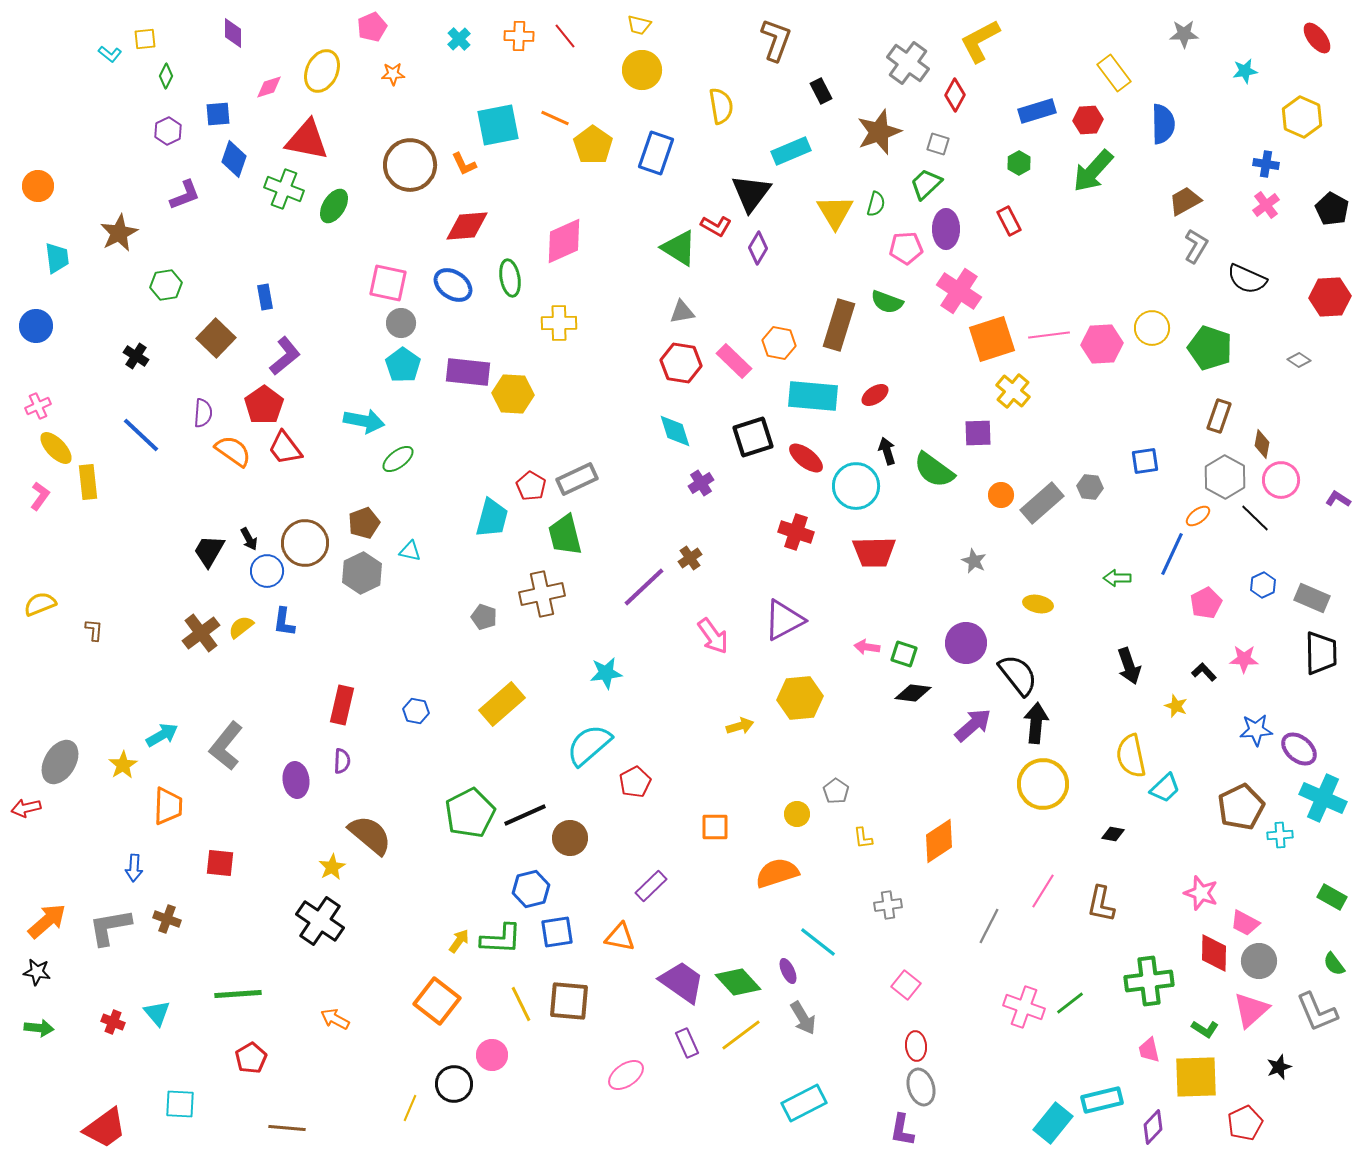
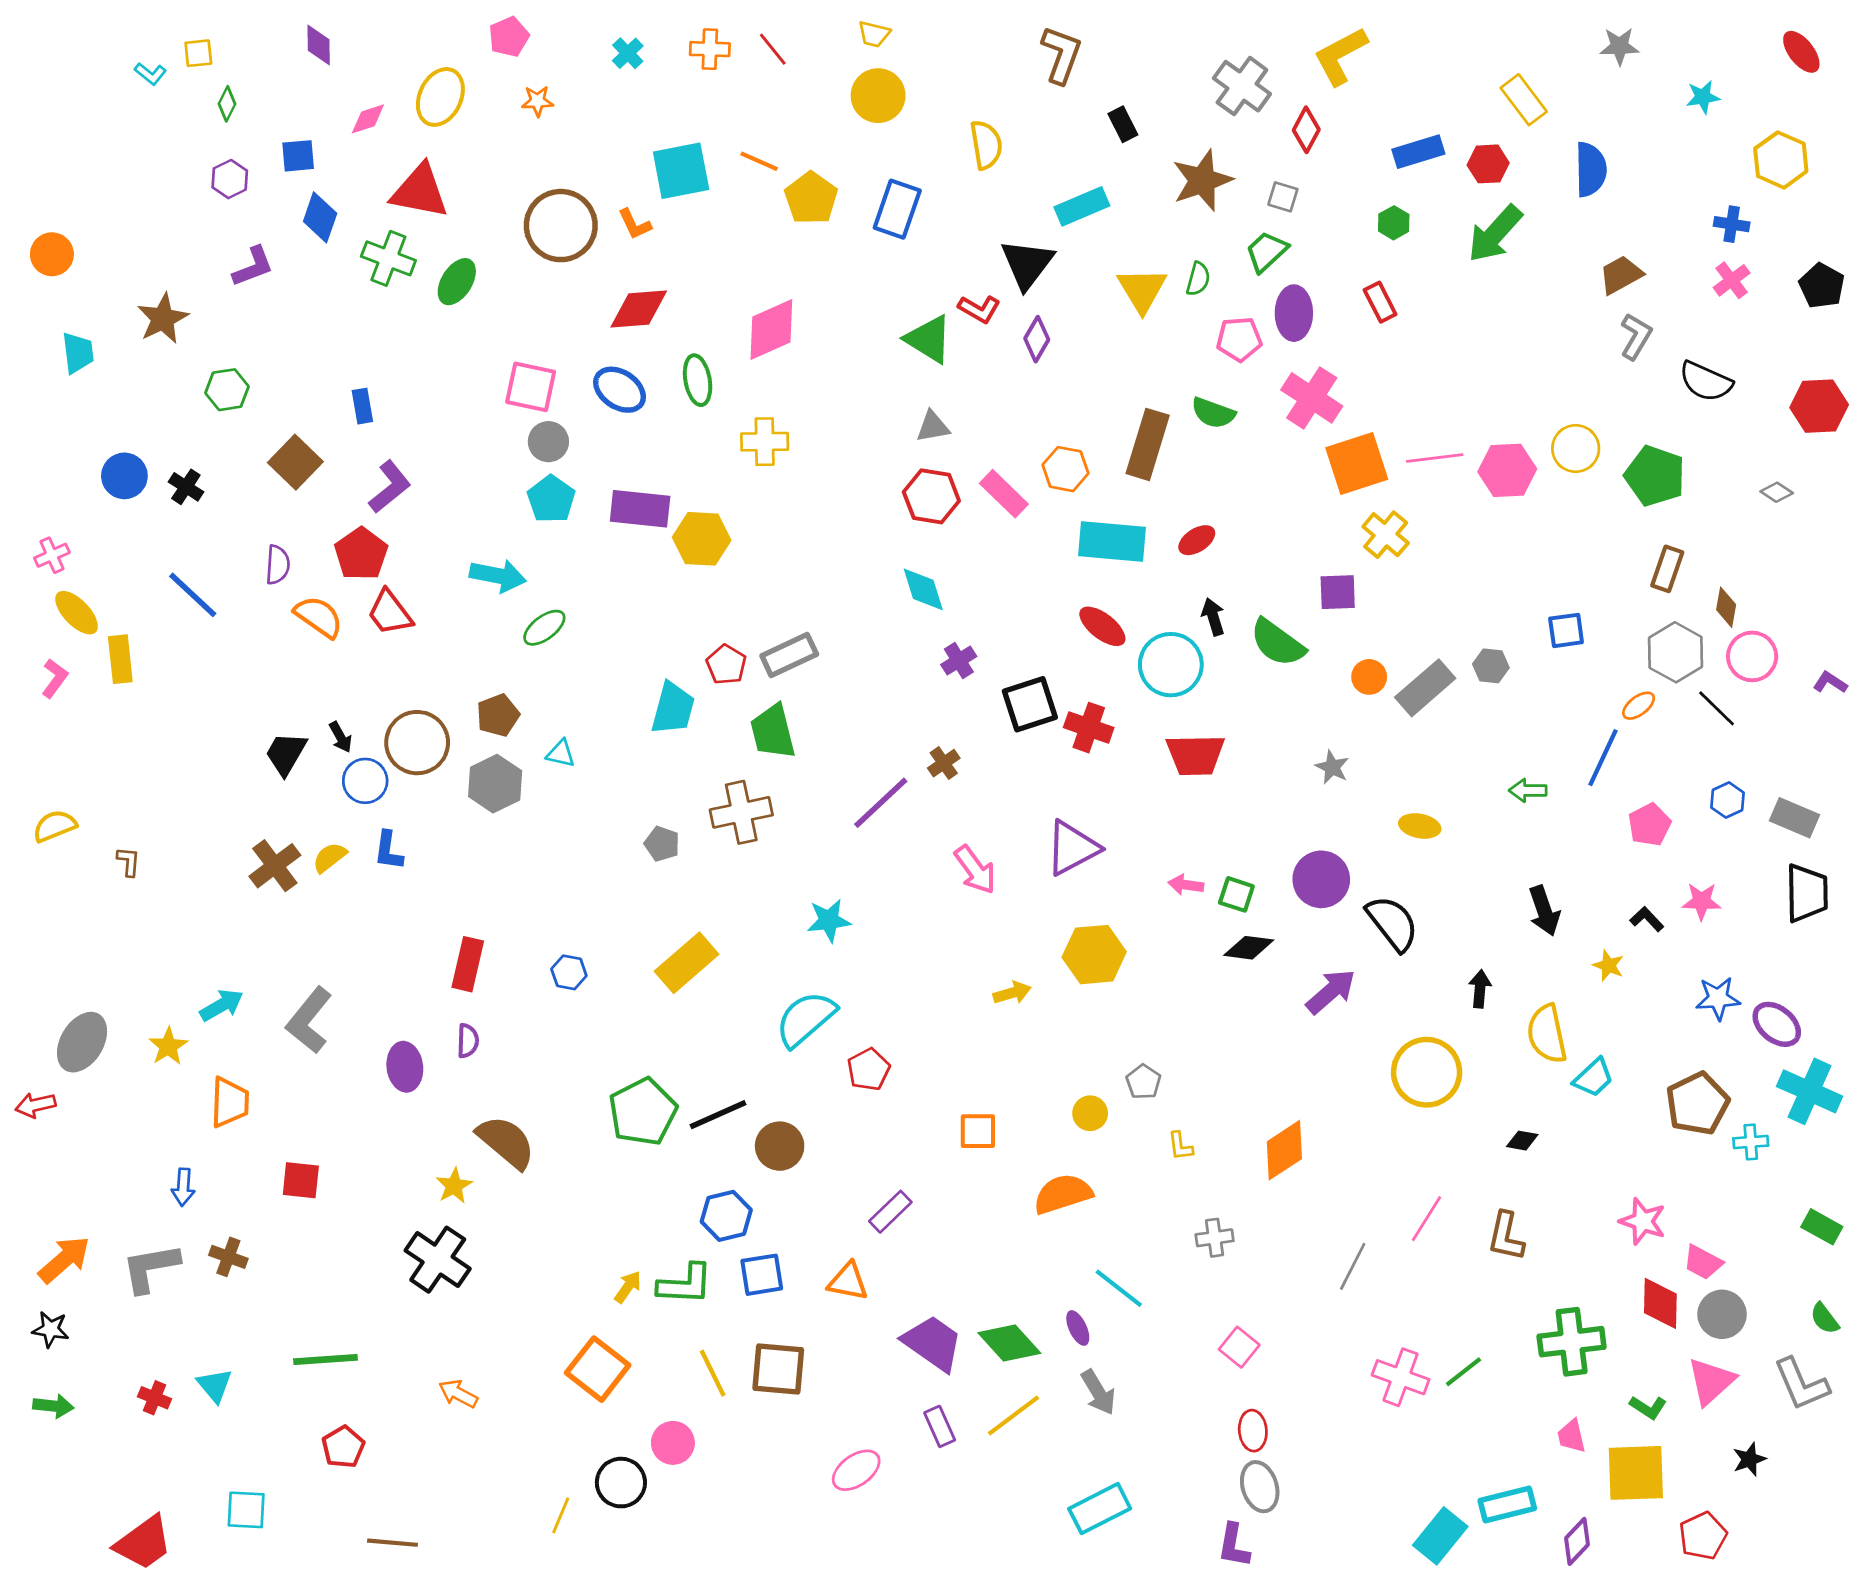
blue circle: (36, 326) -> (124, 476), moved
black square: (753, 437) -> (1030, 704), moved
black arrow: (1036, 723) -> (1480, 989), moved, size x0.7

